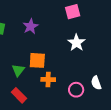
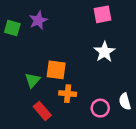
purple star: (31, 26) -> (38, 20), moved
red rectangle: (19, 95) -> (42, 111), moved

